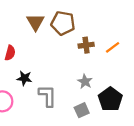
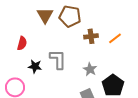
gray L-shape: (48, 96) -> (58, 59), moved

